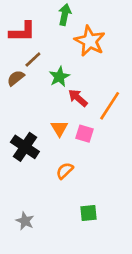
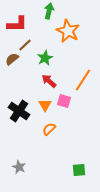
red arrow: (78, 98) -> (49, 81), moved
orange triangle: (59, 128) -> (45, 105), moved
green square: (88, 213) -> (79, 170), moved

